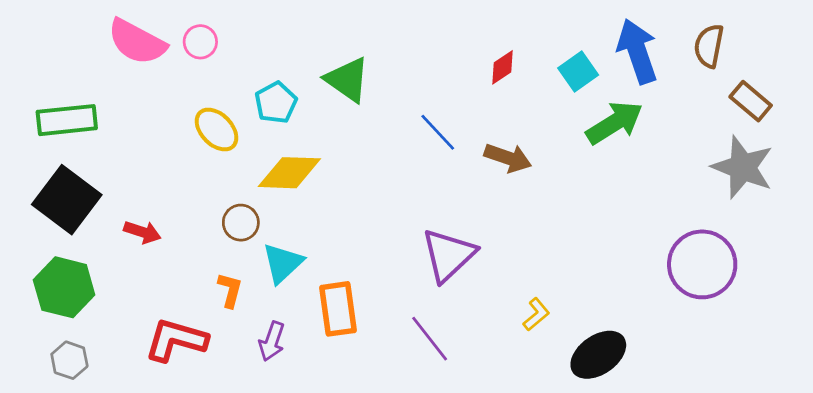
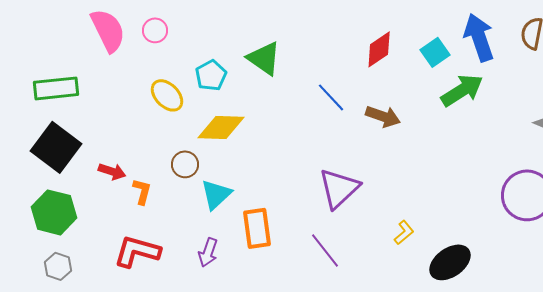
pink semicircle: (137, 42) -> (108, 30), turned -144
red diamond: (503, 67) -> (379, 49), size x1.4
orange L-shape: (230, 290) -> (142, 191), moved

